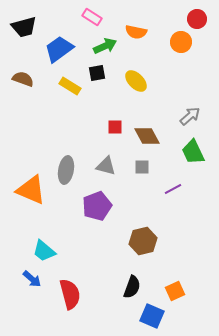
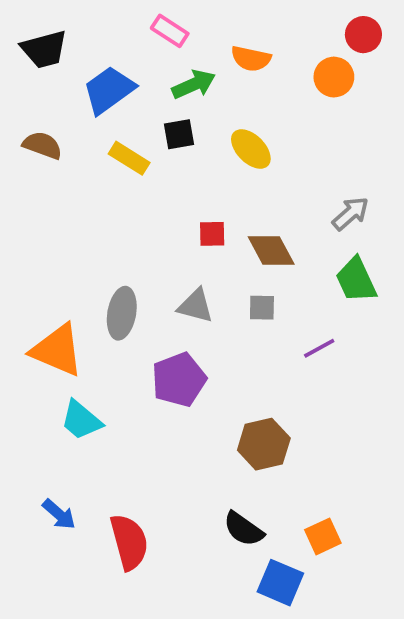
cyan trapezoid: (44, 251) -> (81, 420), moved
black semicircle: (132, 287) -> (244, 529), turned 105

